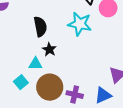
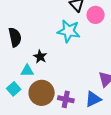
black semicircle: (40, 27) -> (15, 37), moved

